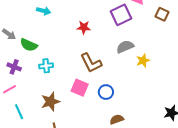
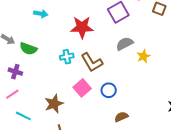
red star: (84, 27) -> (82, 27), size x1.6
cyan cross: (46, 66) -> (67, 57), moved
pink square: (80, 88) -> (82, 88), turned 30
cyan line: (19, 112) -> (23, 116), turned -35

